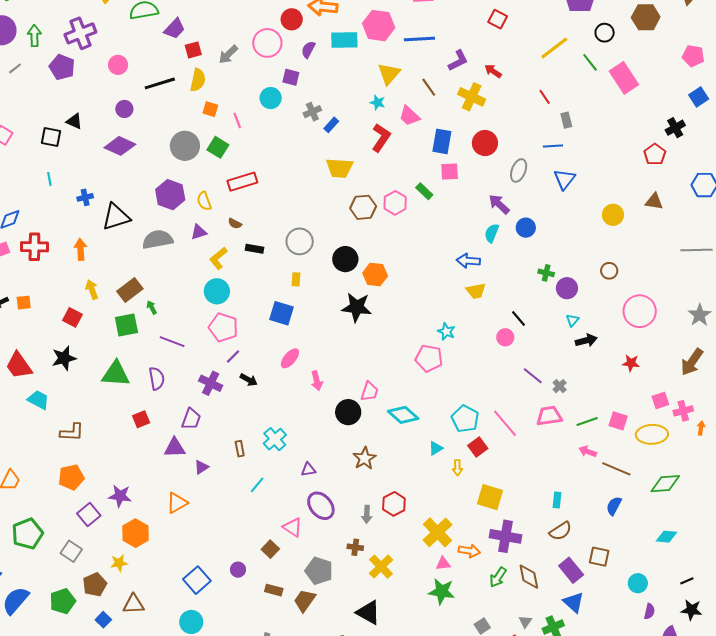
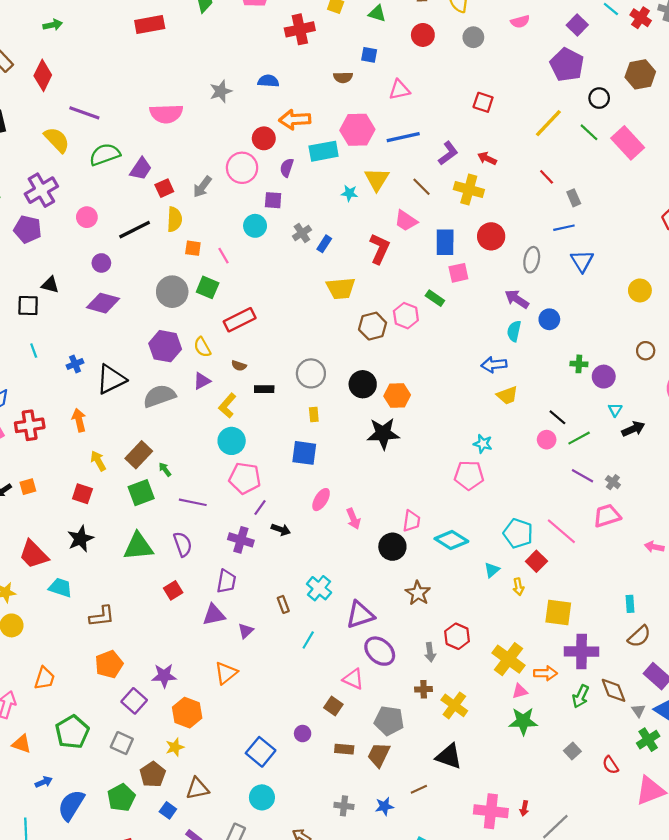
cyan star: (378, 103) -> (349, 193), moved
green line: (587, 421) -> (579, 438), moved
purple triangle: (308, 470) -> (360, 615), size x1.8
gray triangle: (525, 622) -> (638, 711), moved

